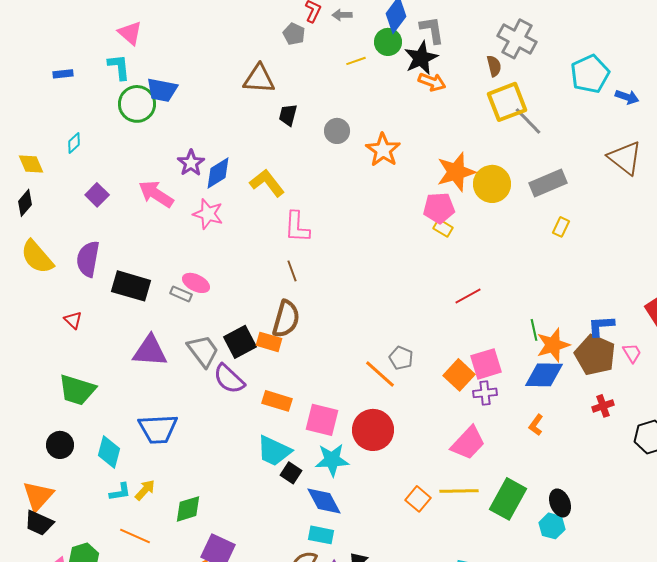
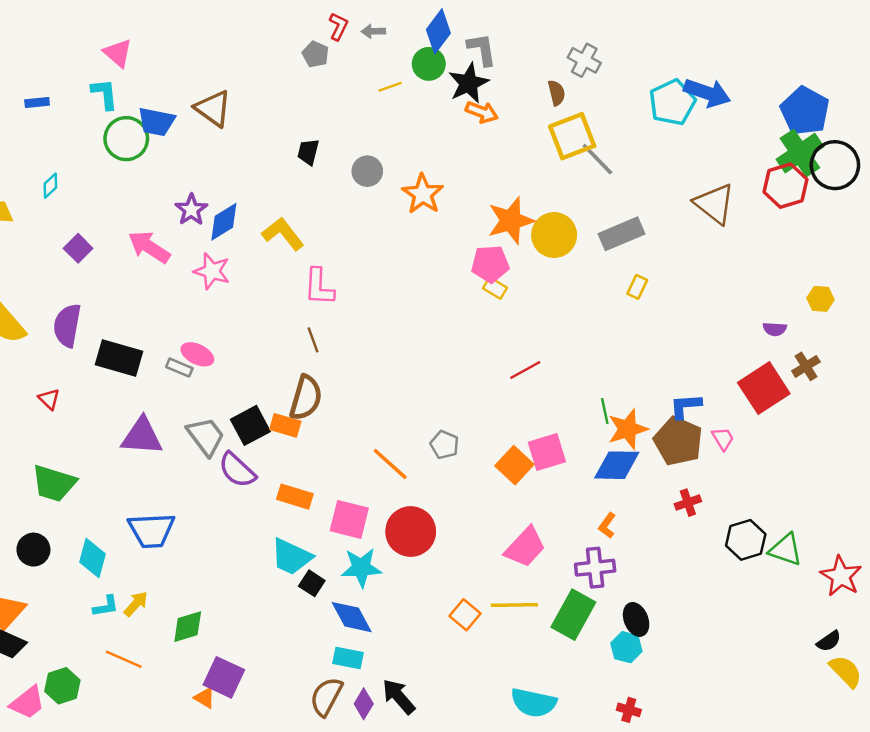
gray cross: (517, 39) -> (584, 60), size x0.7
brown triangle: (259, 79) -> (213, 108), moved, turned 32
blue arrow: (627, 97) -> (707, 93), moved, size x1.6
orange line: (380, 374) -> (390, 464), moved
purple cross: (485, 393) -> (595, 568), moved, size x1.4

